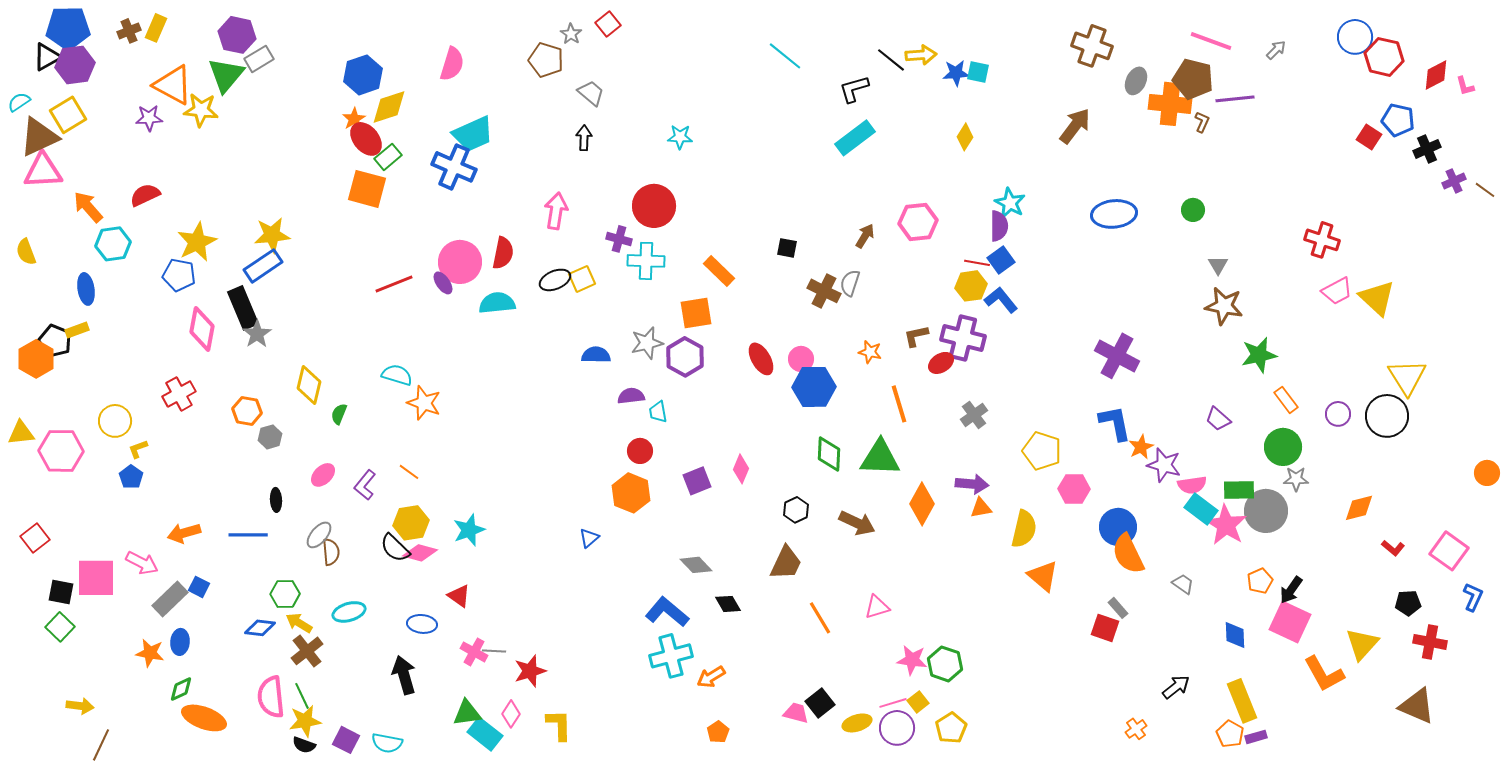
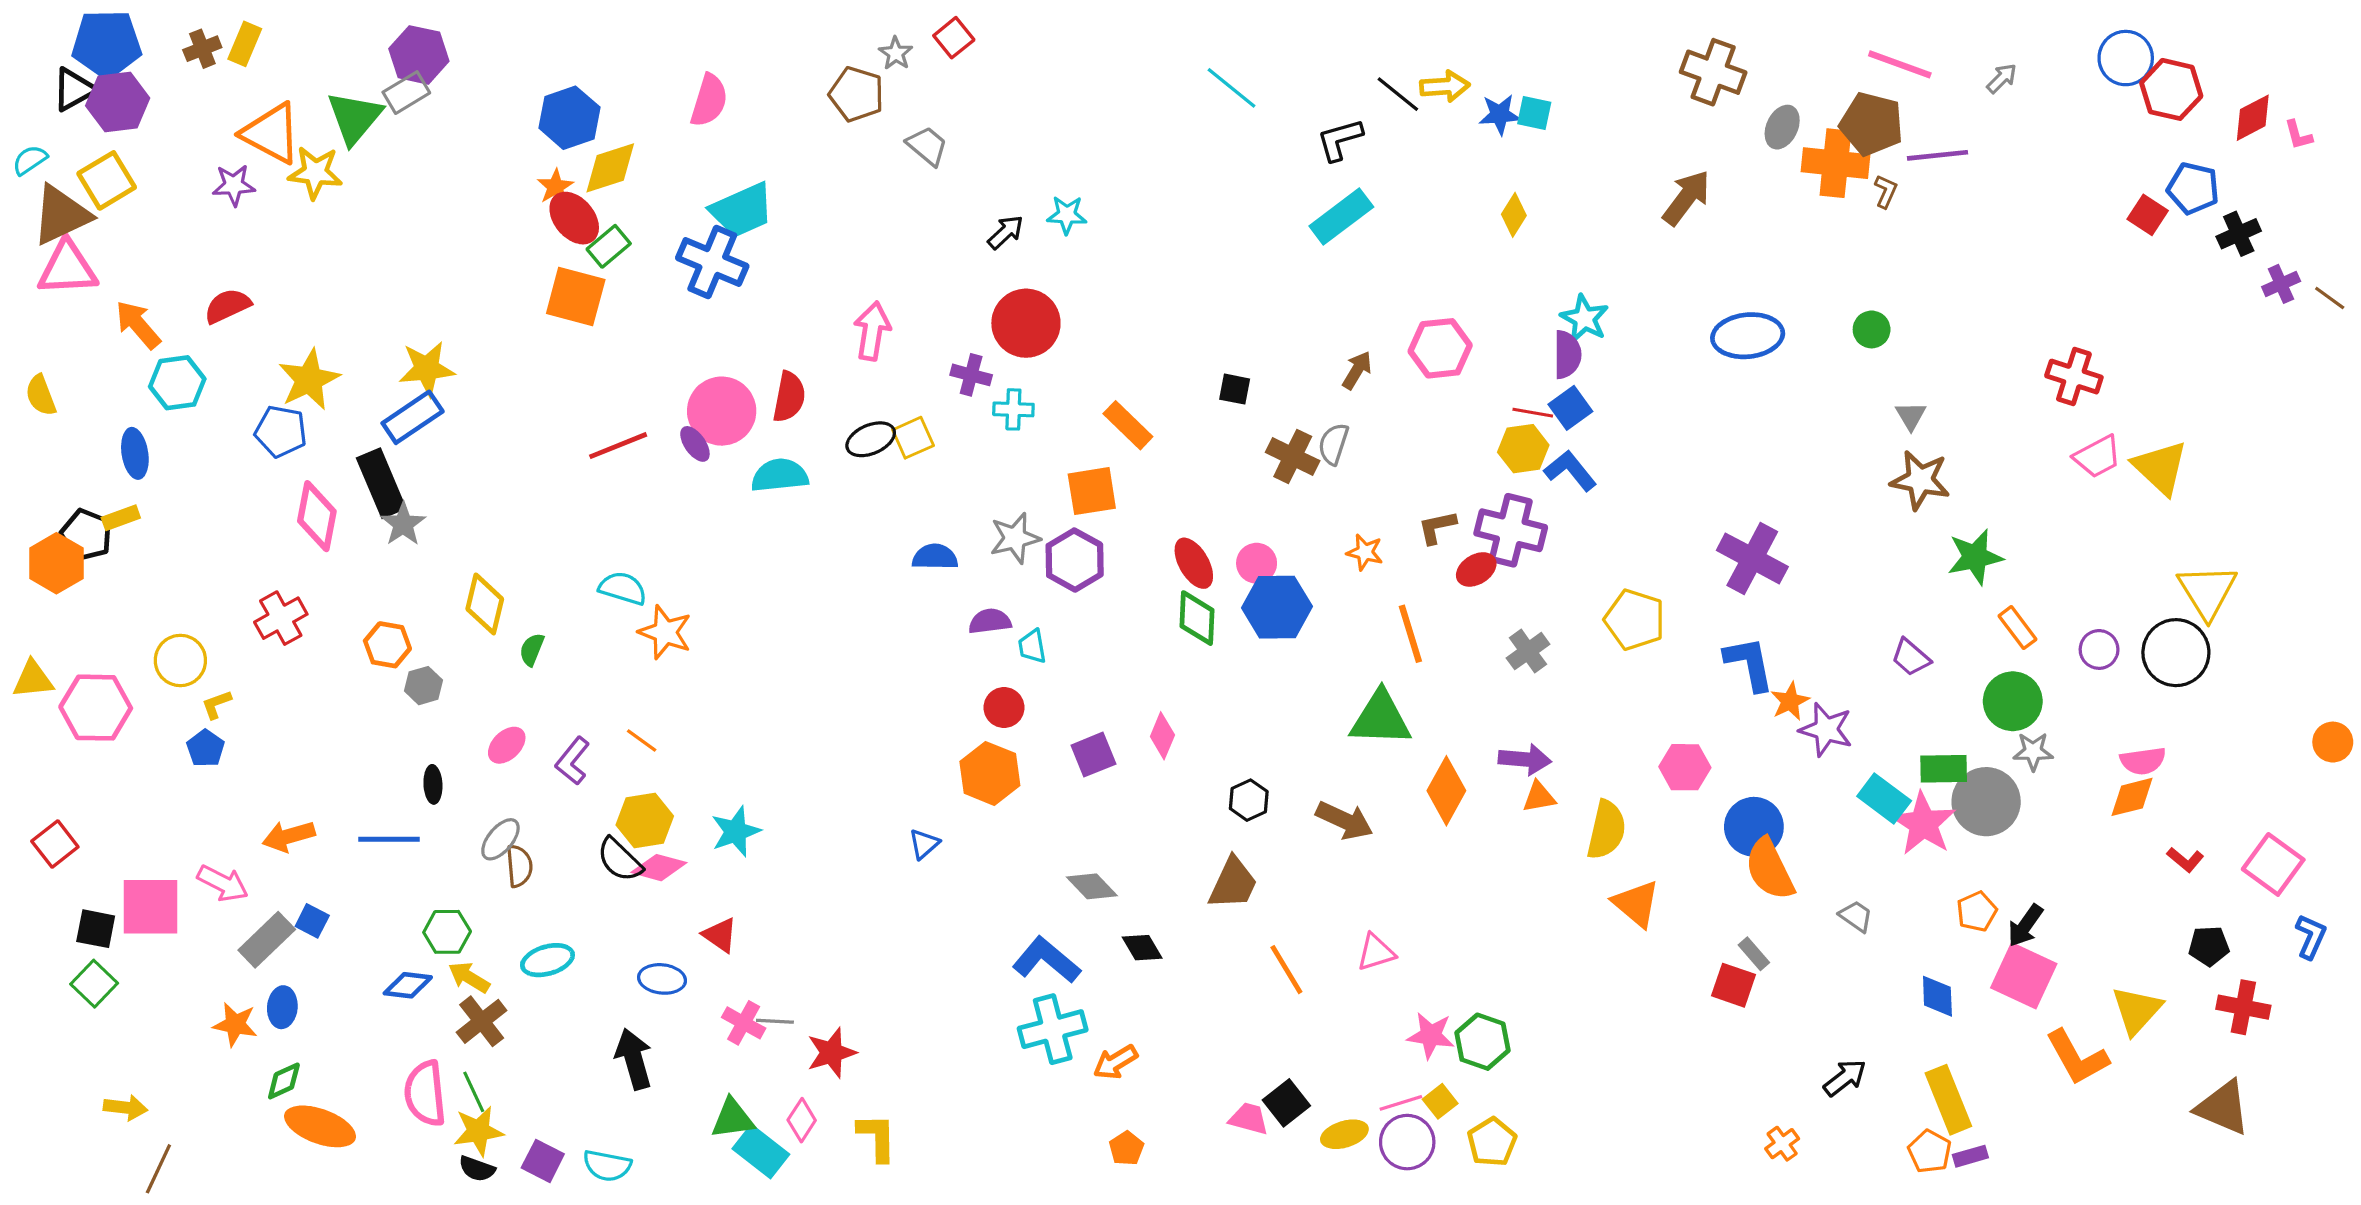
purple hexagon: (237, 35) -> (419, 55), moved
black arrow: (584, 138) -> (1006, 232), moved, turned 45
cyan cross: (646, 261) -> (1013, 409), size x0.7
yellow pentagon: (1042, 451) -> (1635, 620), moved
green diamond: (829, 454) -> (1197, 618), moved
pink semicircle: (1192, 485) -> (2143, 761), moved

